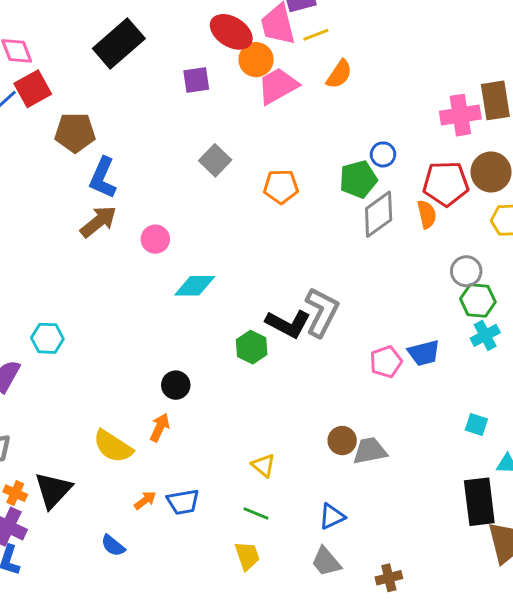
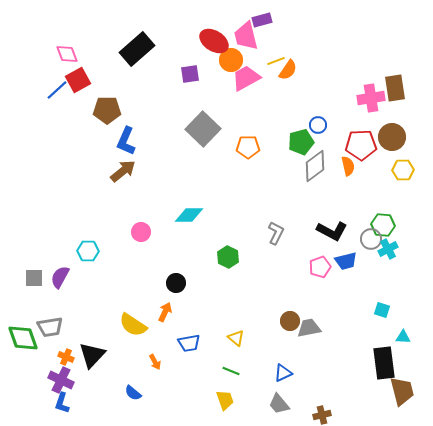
yellow line: (316, 35) -> (276, 61), moved
gray square: (215, 160) -> (203, 129), size x1.6
pink circle: (155, 239) -> (141, 232), moved
gray circle: (466, 271) -> (371, 239), moved
gray L-shape: (322, 312) -> (276, 233), size x0.7
black L-shape: (288, 324) -> (332, 231), moved
orange arrow: (145, 500) -> (155, 362), turned 98
blue trapezoid: (183, 502) -> (189, 343), moved

